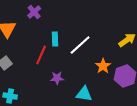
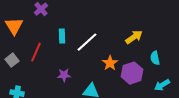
red line: (41, 55) -> (36, 52), moved

